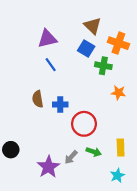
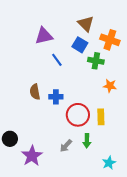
blue line: (51, 65) -> (57, 60), moved
yellow rectangle: (121, 148) -> (101, 117), moved
green arrow: (94, 152) -> (87, 141), turned 72
purple star: (48, 167) -> (32, 156), moved

